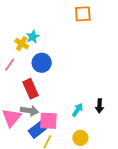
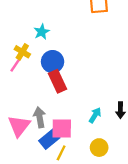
yellow cross: (22, 44) -> (22, 52), moved
red rectangle: (31, 89) -> (58, 81), moved
gray arrow: (29, 111) -> (40, 117), turned -108

